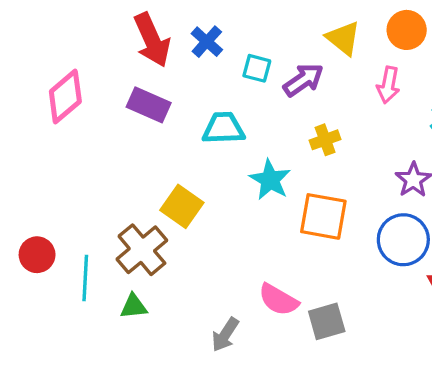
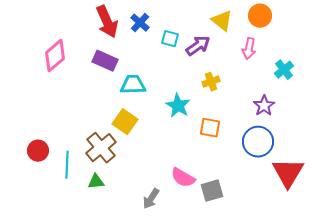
cyan trapezoid: (223, 128) -> (133, 85), moved
orange square: (323, 216) -> (210, 128), size x0.7

